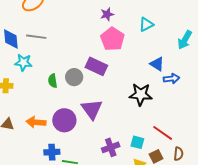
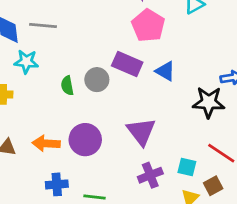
blue triangle: (157, 64) -> (165, 71), moved
black star: (141, 94) -> (209, 102), moved
purple triangle: (92, 109) -> (141, 132), moved
blue cross: (52, 152) -> (57, 184), moved

